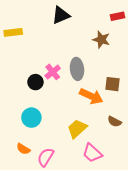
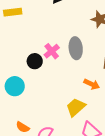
orange arrow: (91, 96) -> (92, 84), moved, size x0.7
cyan circle: (31, 118) -> (15, 86), moved

